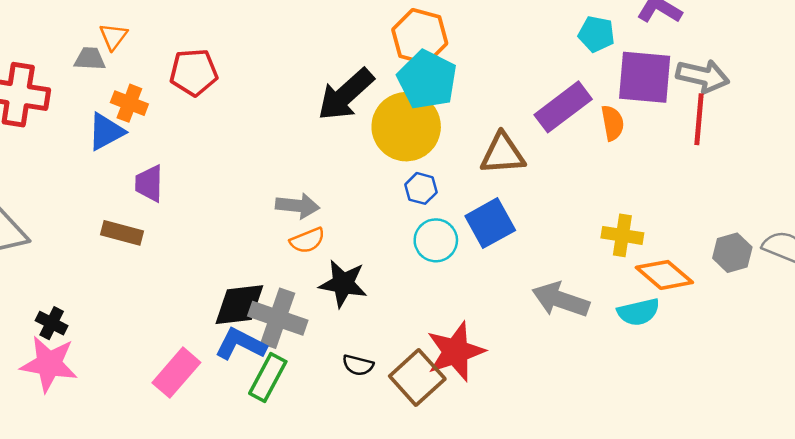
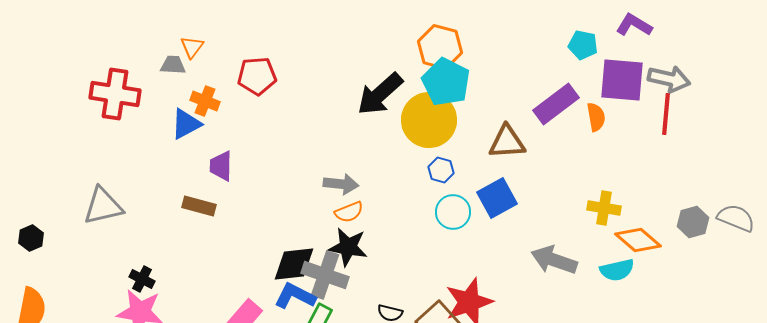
black star: (343, 284) -> (348, 247), moved

